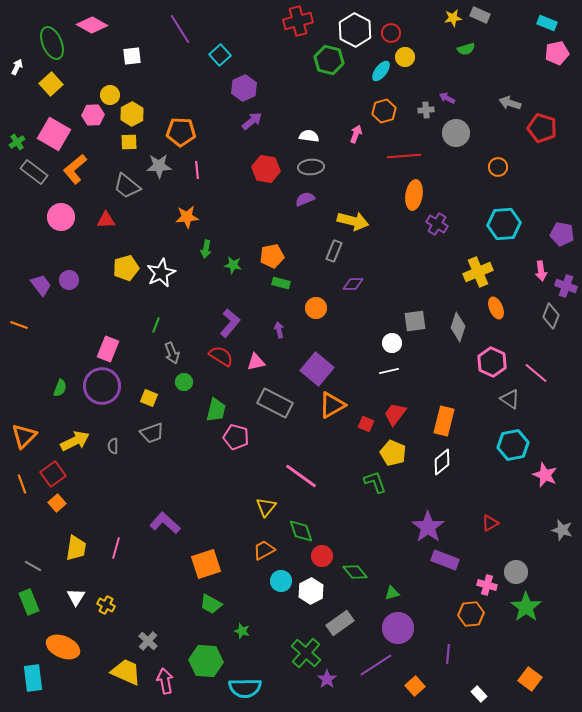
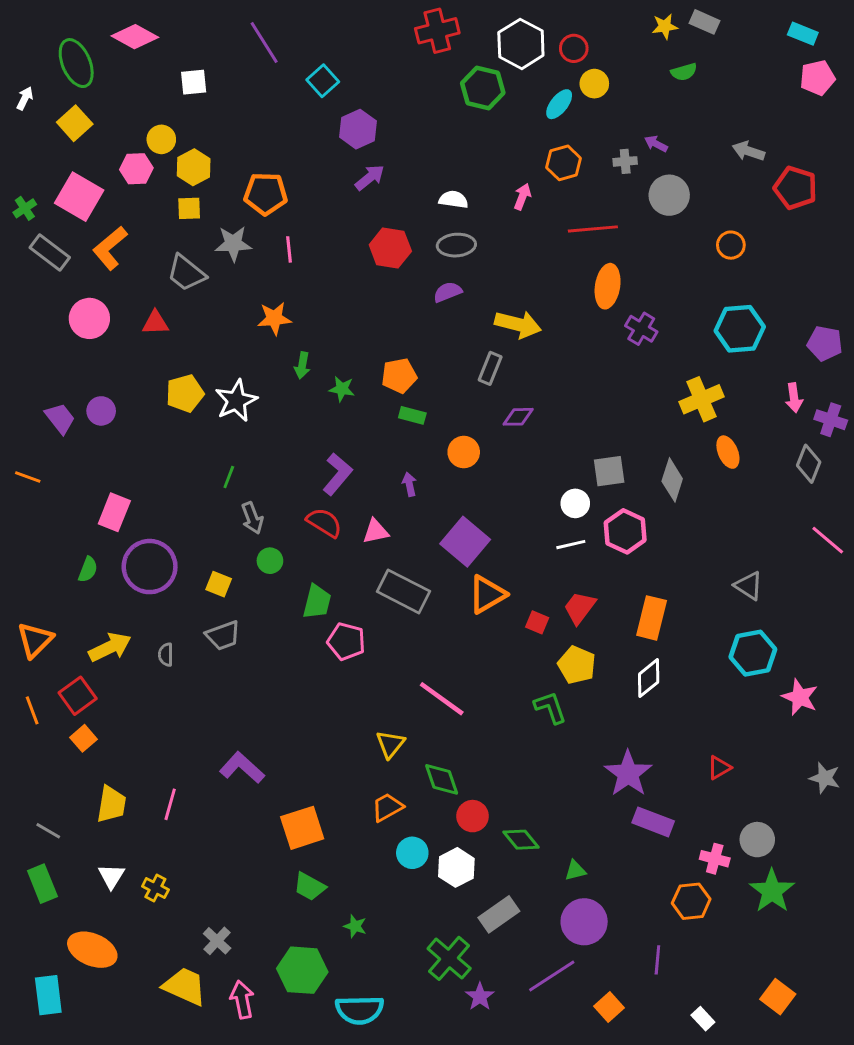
pink rectangle: (108, 349) -> (114, 512), moved
pink hexagon: (492, 362) -> (625, 531), moved
pink line: (536, 373) -> (828, 540), moved

